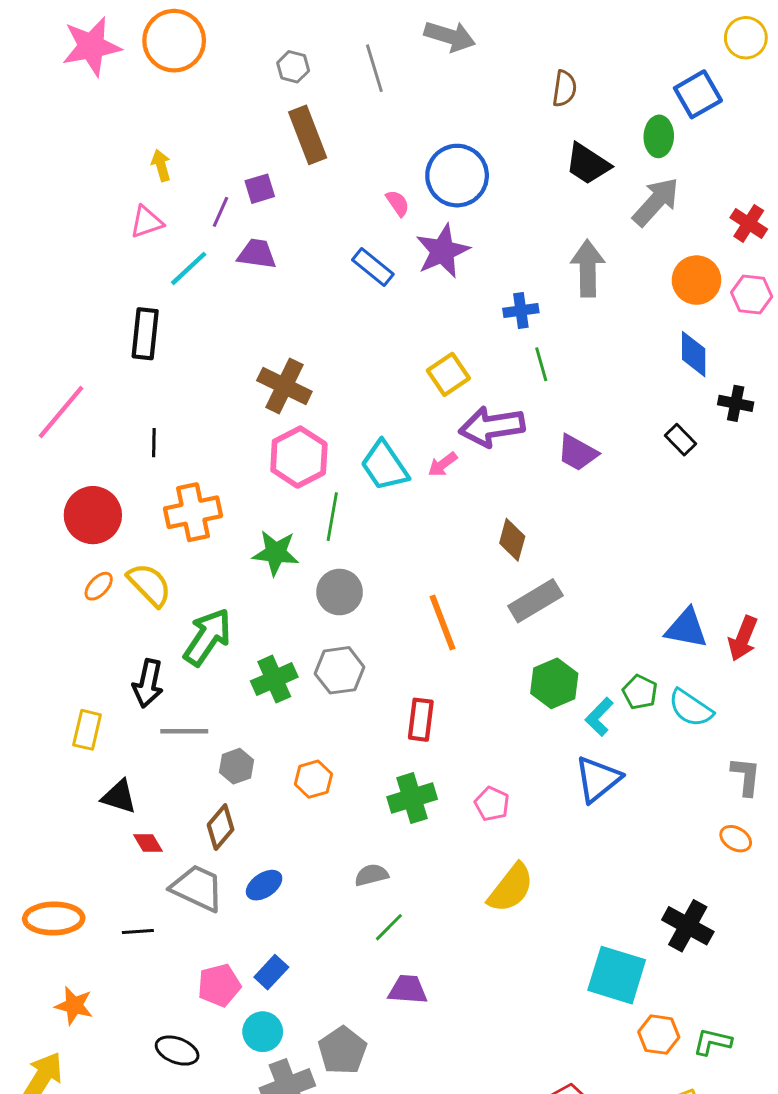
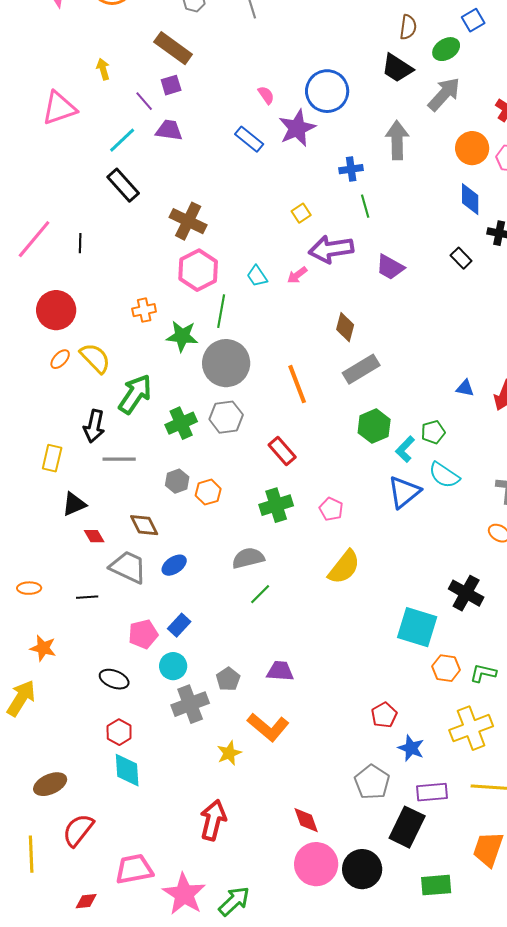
brown semicircle: (564, 89) -> (408, 27), moved
blue square: (698, 94) -> (473, 20), size x0.7
brown rectangle: (308, 135) -> (173, 48), moved, turned -33
green ellipse: (659, 136) -> (446, 49), turned 56
blue circle: (457, 176) -> (327, 91), moved
purple line: (221, 212) -> (144, 101), turned -65
pink triangle: (147, 222) -> (59, 108), moved, size x1.5
black rectangle: (145, 334) -> (123, 185), moved, turned -48
yellow square: (448, 374) -> (301, 213), size x0.7
black line: (154, 443) -> (80, 243), moved
cyan trapezoid: (385, 466) -> (257, 276), size x0.6
orange cross: (193, 512) -> (144, 310), moved, size x0.6
gray circle: (340, 592) -> (226, 363), size x1.5
blue triangle: (686, 628) -> (465, 388), size x0.6
green pentagon: (640, 692) -> (433, 432), turned 30
cyan semicircle: (691, 708) -> (444, 475), moved
red rectangle: (421, 720) -> (282, 451), turned -48
gray hexagon: (237, 766) -> (177, 481), moved
black triangle: (119, 797) -> (74, 504), turned -40
brown diamond: (221, 827) -> (144, 525), turned -68
gray semicircle: (371, 875) -> (248, 558), size x1.4
orange ellipse: (54, 918) -> (29, 588), size x0.6
purple trapezoid: (408, 990) -> (280, 671), moved
gray pentagon: (342, 1051) -> (228, 679), size x0.7

